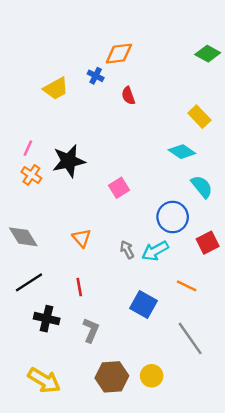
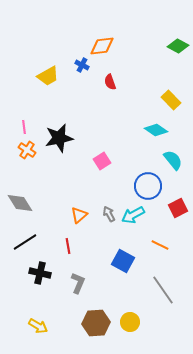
pink line: (28, 148) -> (24, 127), turned -32
orange triangle: (82, 238) -> (79, 215), moved, turned 30
yellow arrow: (44, 380) -> (38, 326), size x0.7

